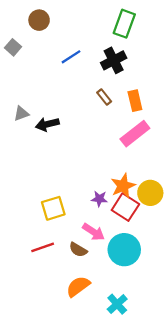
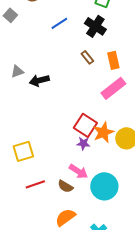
black cross: (114, 60) -> (95, 26), turned -30
red square: (125, 207) -> (85, 125), moved
yellow square: (53, 208) -> (23, 151), moved

